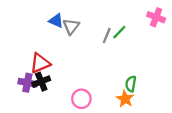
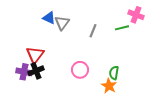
green line: (119, 32) -> (122, 28), moved, turned 32
red triangle: (40, 63) -> (35, 55), turned -30
pink circle: (81, 99) -> (80, 70), moved

